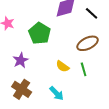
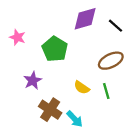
brown cross: (22, 89) -> (50, 110), moved

